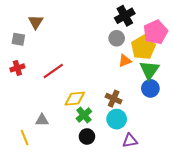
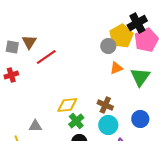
black cross: (125, 16) -> (137, 23), moved
brown triangle: (36, 22) -> (29, 42), moved
yellow pentagon: (143, 47) -> (121, 36), moved
red line: (53, 71) -> (46, 57), moved
blue circle: (150, 88) -> (140, 119), moved

